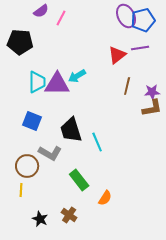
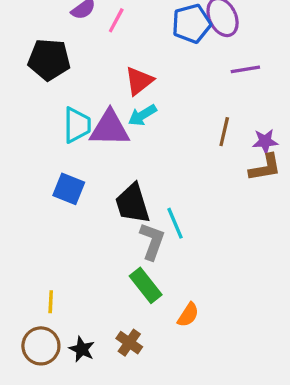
blue pentagon: (143, 20) -> (191, 24), moved
red triangle: (117, 55) -> (139, 81), moved
gray L-shape: (50, 153) -> (152, 241), moved, turned -100
brown circle: (27, 166) -> (41, 346), moved

